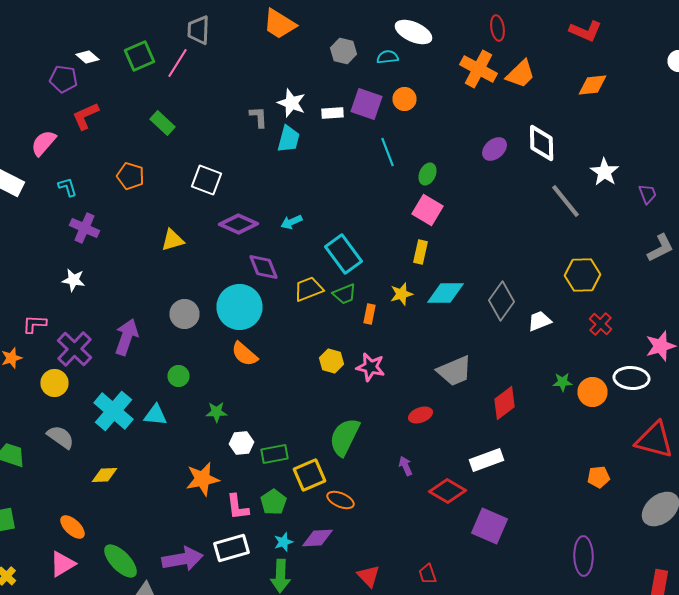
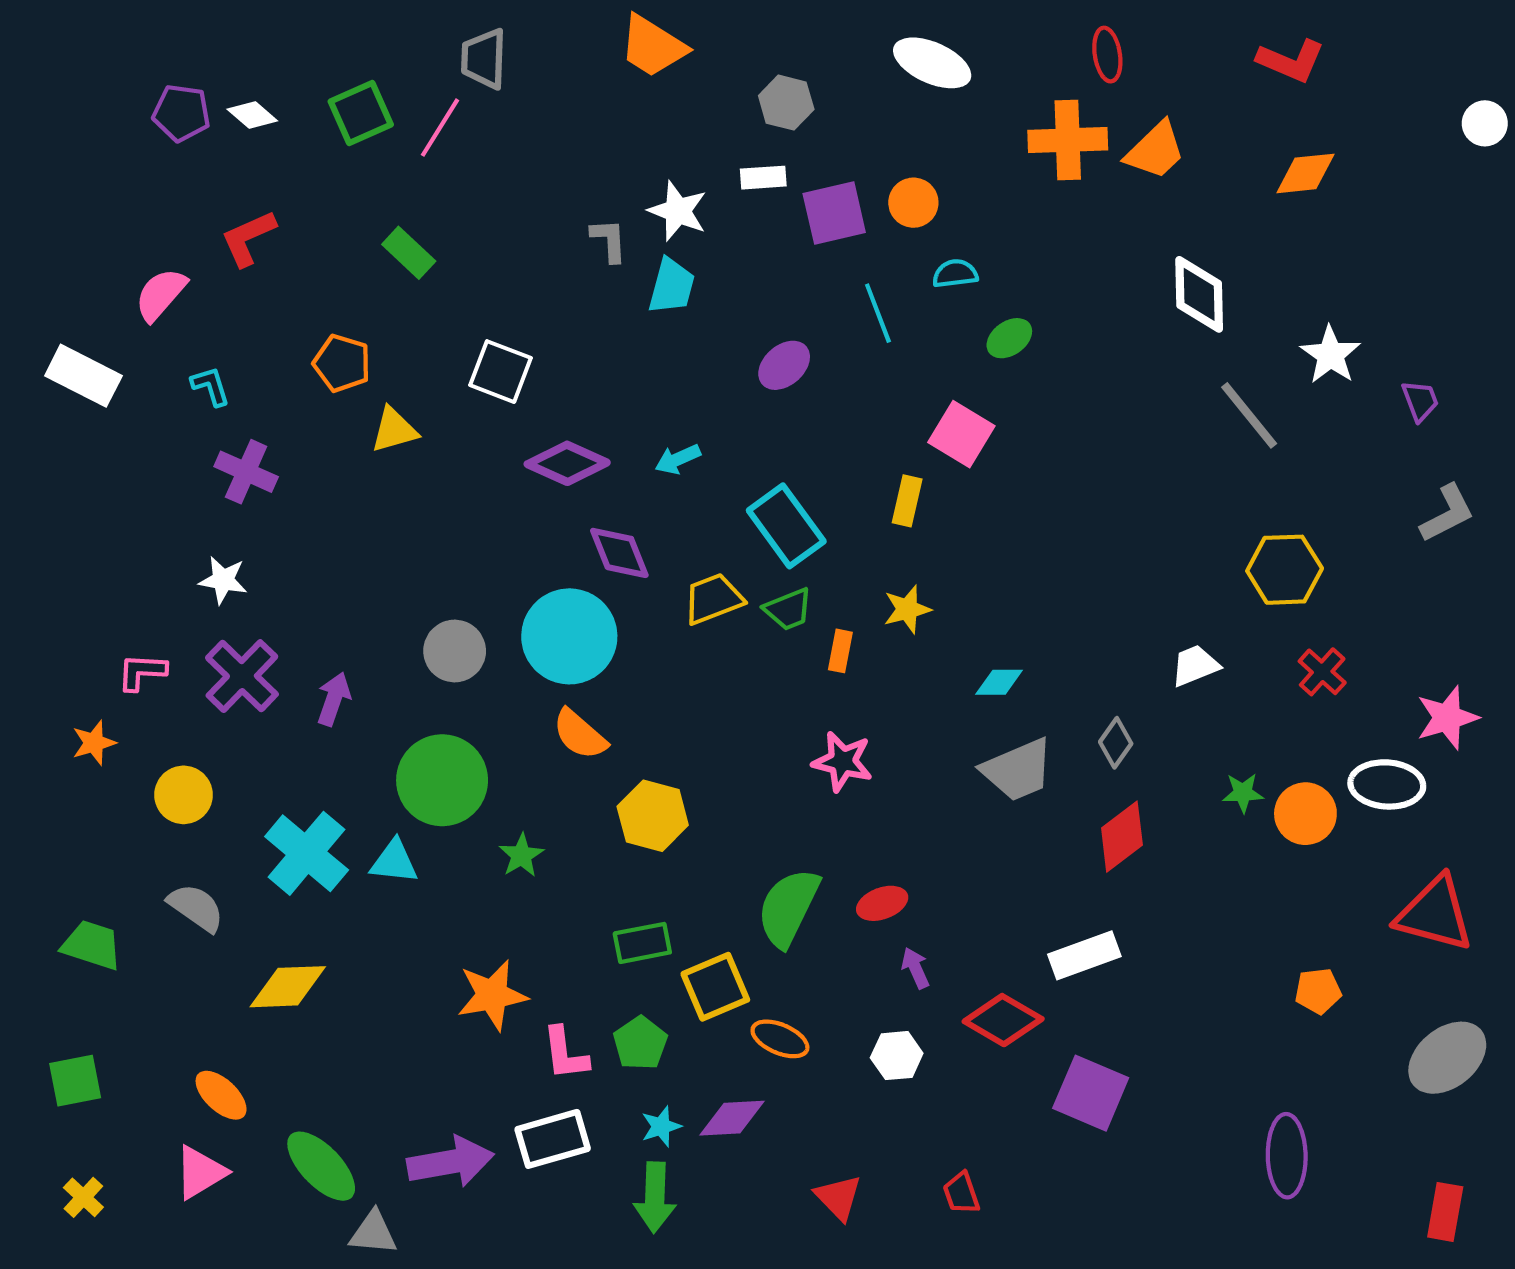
cyan semicircle: (388, 57) -> (955, 274), moved
orange cross: (478, 69) -> (1068, 140), turned -30
purple pentagon: (64, 79) -> (181, 113), moved
purple square: (366, 104) -> (834, 213), turned -32
white rectangle: (332, 113) -> (763, 178), moved
purple ellipse: (494, 149) -> (784, 365), moved
green ellipse: (428, 174) -> (1009, 338), moved, turned 30
yellow triangle: (172, 240) -> (394, 430), moved
yellow rectangle: (420, 252) -> (907, 501), moved
cyan diamond: (446, 293) -> (999, 682), moved, size x0.6
gray diamond: (502, 301) -> (1116, 743), moved, size x0.6
purple arrow: (126, 337) -> (334, 699), size x0.7
purple cross: (74, 349) -> (242, 676), moved
yellow hexagon: (332, 361) -> (653, 816), moved, size x1.4
green circle: (178, 376) -> (442, 780), size x2.0
green star: (216, 412) -> (521, 855), turned -30
red ellipse: (420, 415) -> (882, 903), moved
white hexagon: (242, 443) -> (897, 1056), moved
yellow diamond: (104, 475) -> (288, 987), size x1.4

